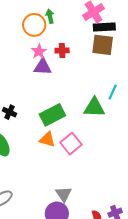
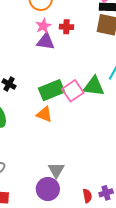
pink square: (71, 144) -> (73, 91), moved

